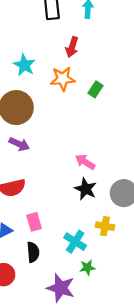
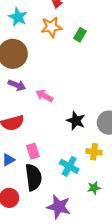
pink arrow: (85, 162) -> (44, 96), moved
black semicircle: (33, 252) -> (33, 177), size x1.5
green star: (87, 268) -> (94, 188), moved

